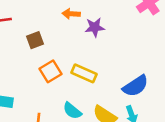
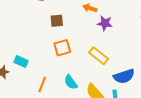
yellow rectangle: (84, 73) -> (99, 56), moved

